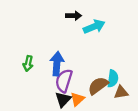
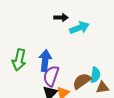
green arrow: (28, 63) -> (19, 60), size x1.5

